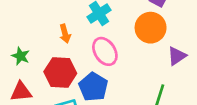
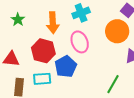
orange arrow: (65, 34) -> (53, 23), size x1.5
green star: (21, 56) -> (18, 20), moved

